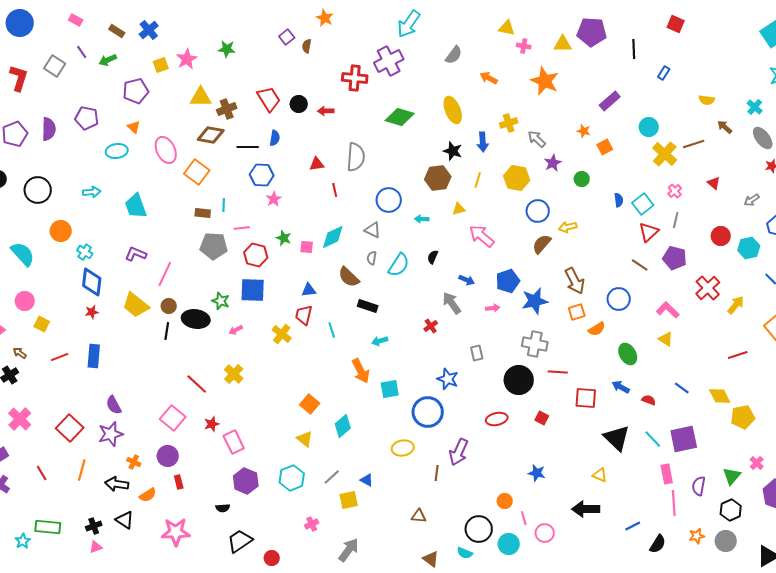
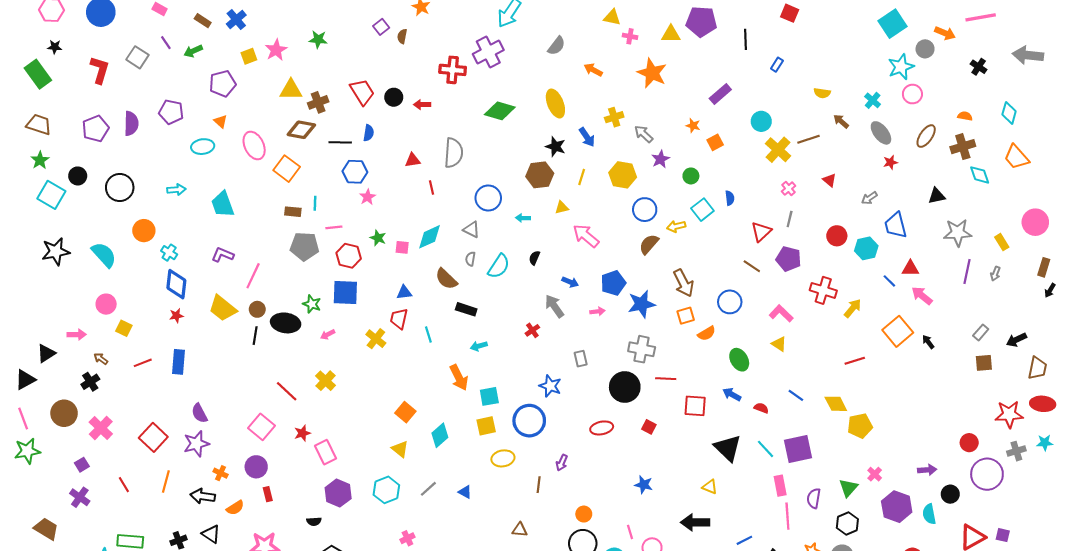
blue arrow: (483, 142) -> (587, 137), turned -30
cyan square: (643, 204) -> (702, 210), moved
red cross: (708, 288) -> (823, 290), turned -30
purple arrow: (459, 452) -> (562, 463), size x0.6
yellow square: (349, 500) -> (486, 426), moved
orange circle: (505, 501) -> (584, 514), moved

